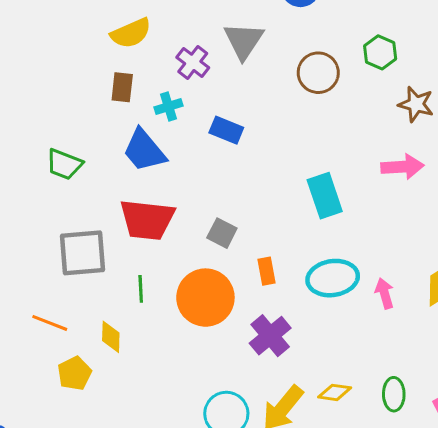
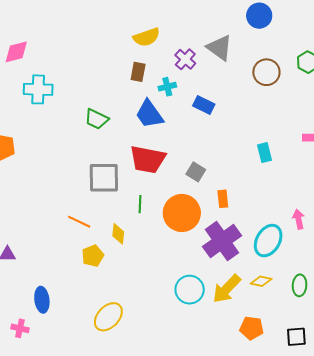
gray triangle: (244, 41) -> (220, 48), turned -32
cyan rectangle: (325, 196) -> (264, 153), size x0.7
cyan ellipse: (333, 278) -> (268, 241), moved, turned -56
purple cross: (270, 336) -> (222, 241), size x1.4

